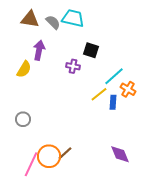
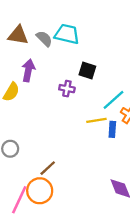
yellow line: (99, 94) -> (96, 120), turned 30
brown line: (65, 153) -> (48, 168), moved

